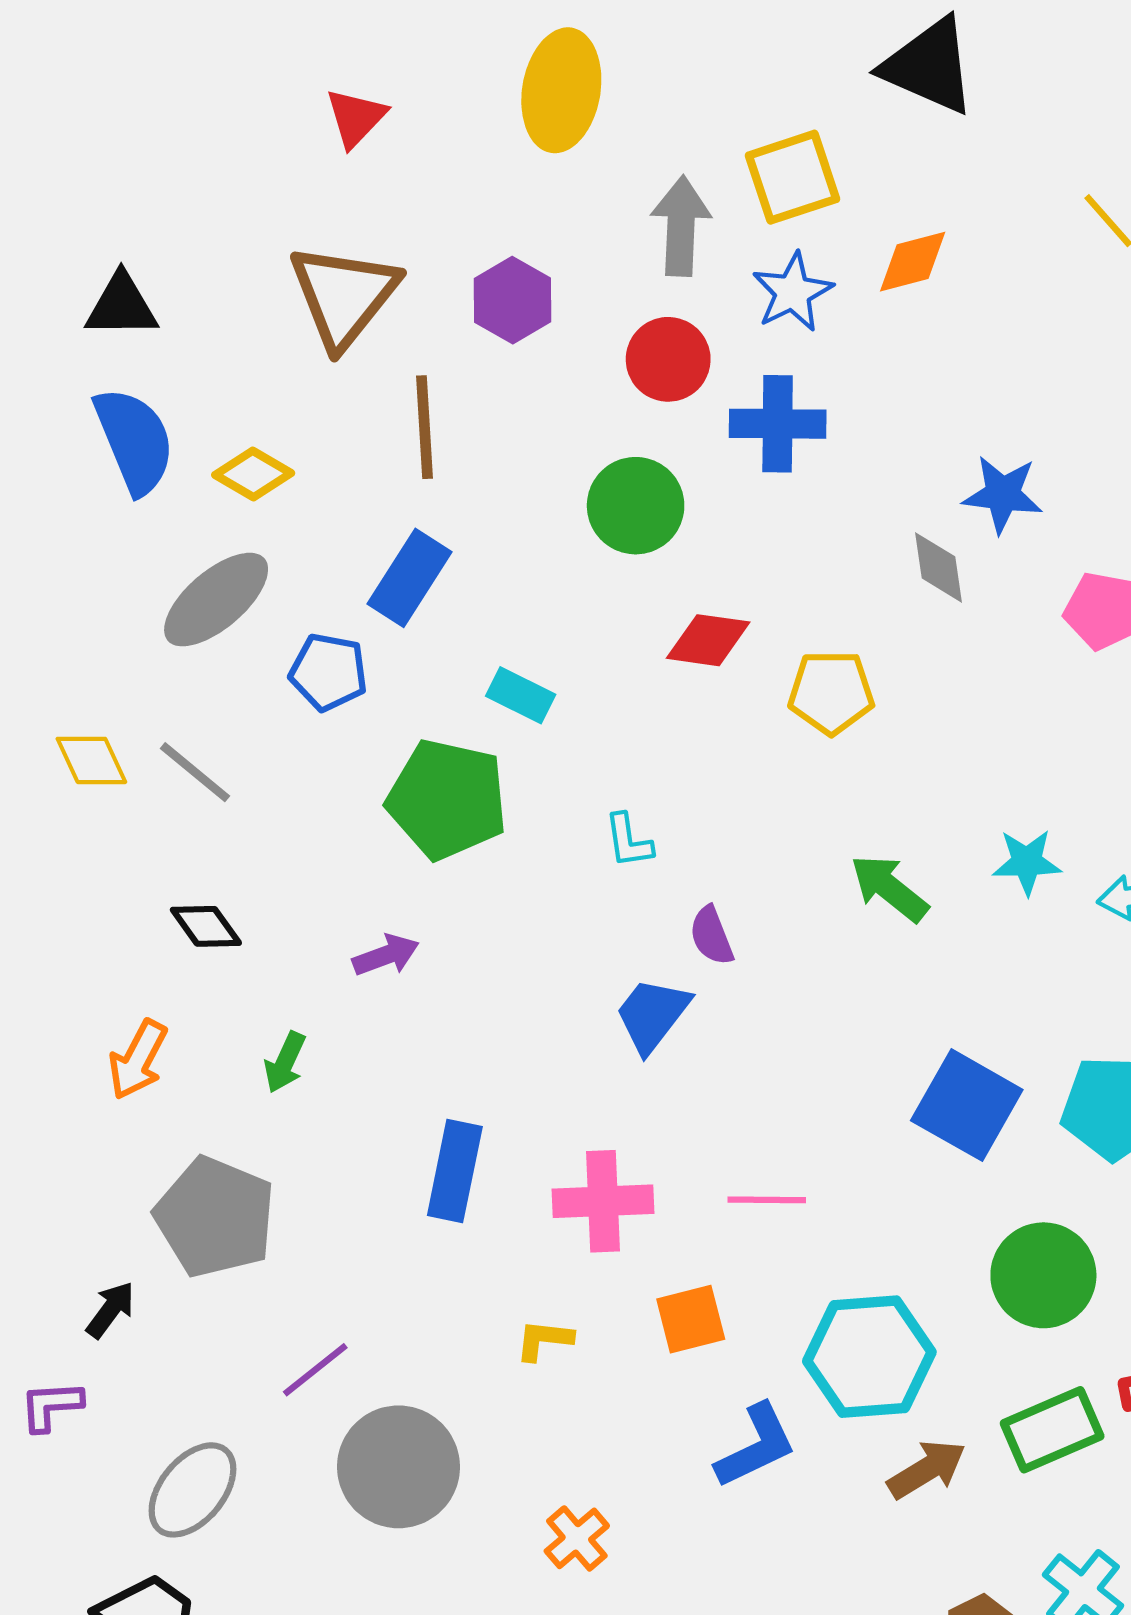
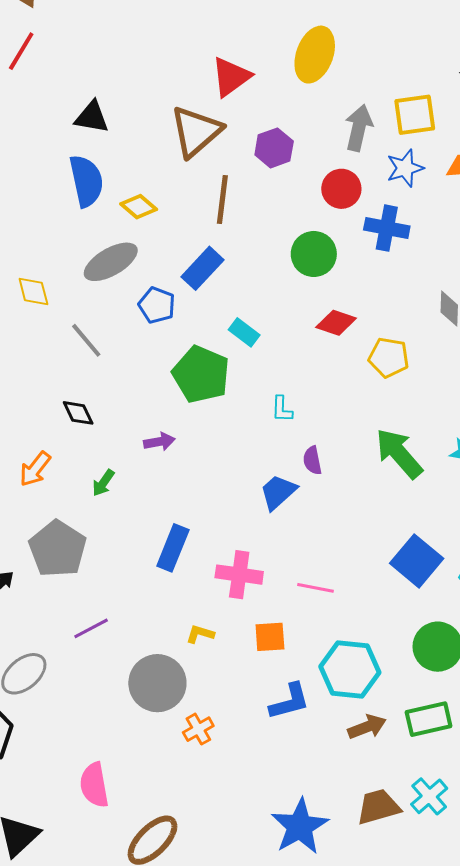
red triangle: (356, 118) -> (231, 77), moved, size x1.4
yellow diamond: (91, 760) -> (33, 292), moved
green arrow: (889, 888) -> (399, 453), size x1.4
gray circle: (399, 1467) -> (157, 683), moved

